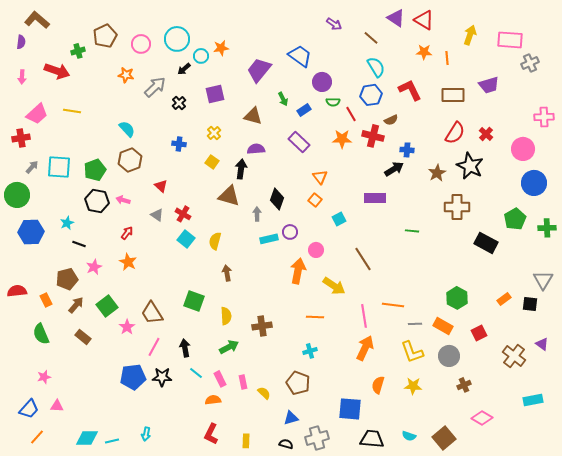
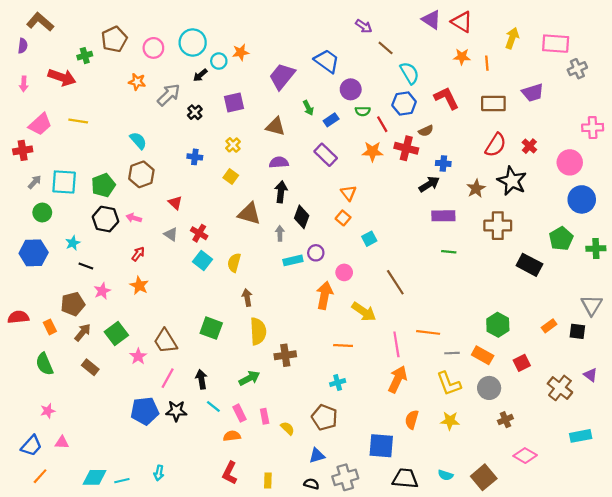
brown line: (371, 38) -> (386, 48), moved
black arrow: (241, 169) -> (281, 192), moved
green circle: (17, 195) -> (42, 213), moved, size x0.7
purple rectangle: (375, 198) -> (443, 216), moved
yellow semicircle: (226, 316) -> (258, 331), moved, size x1.4

